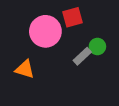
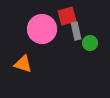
gray rectangle: (82, 56) -> (76, 31), moved, turned -60

